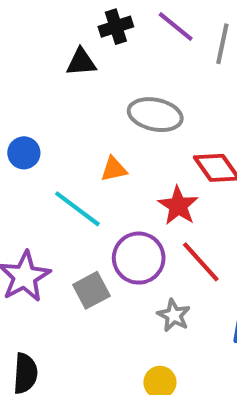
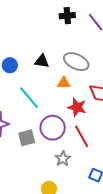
black triangle: (81, 62) -> (42, 61), moved
orange triangle: (114, 169) -> (64, 83), moved
red star: (178, 206) -> (77, 107), turned -30

